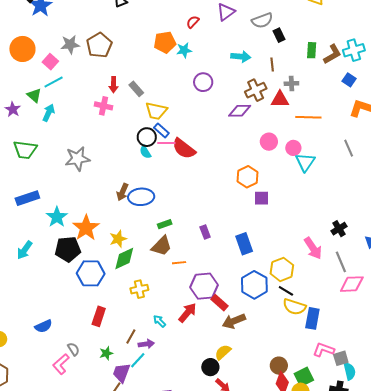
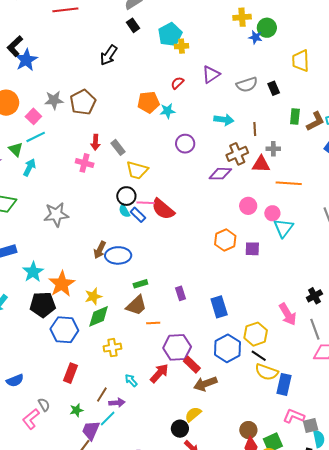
black rectangle: (279, 35) -> (274, 88), moved
blue rectangle: (161, 130) -> (138, 215), moved
purple square: (262, 198) -> (252, 249), moved

